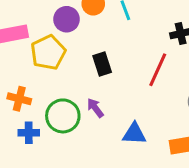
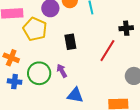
yellow pentagon: (48, 53) -> (35, 29), turned -30
blue triangle: (134, 134) -> (75, 95), moved

